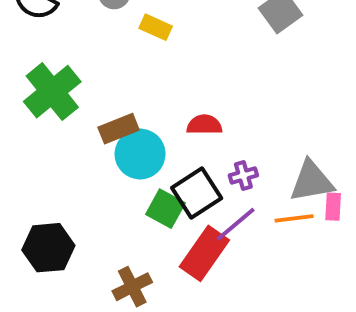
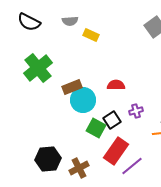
black square: (197, 193) -> (112, 120), size x0.7
purple line: (236, 224) -> (132, 166), moved
black hexagon: (48, 248) -> (48, 159), moved

